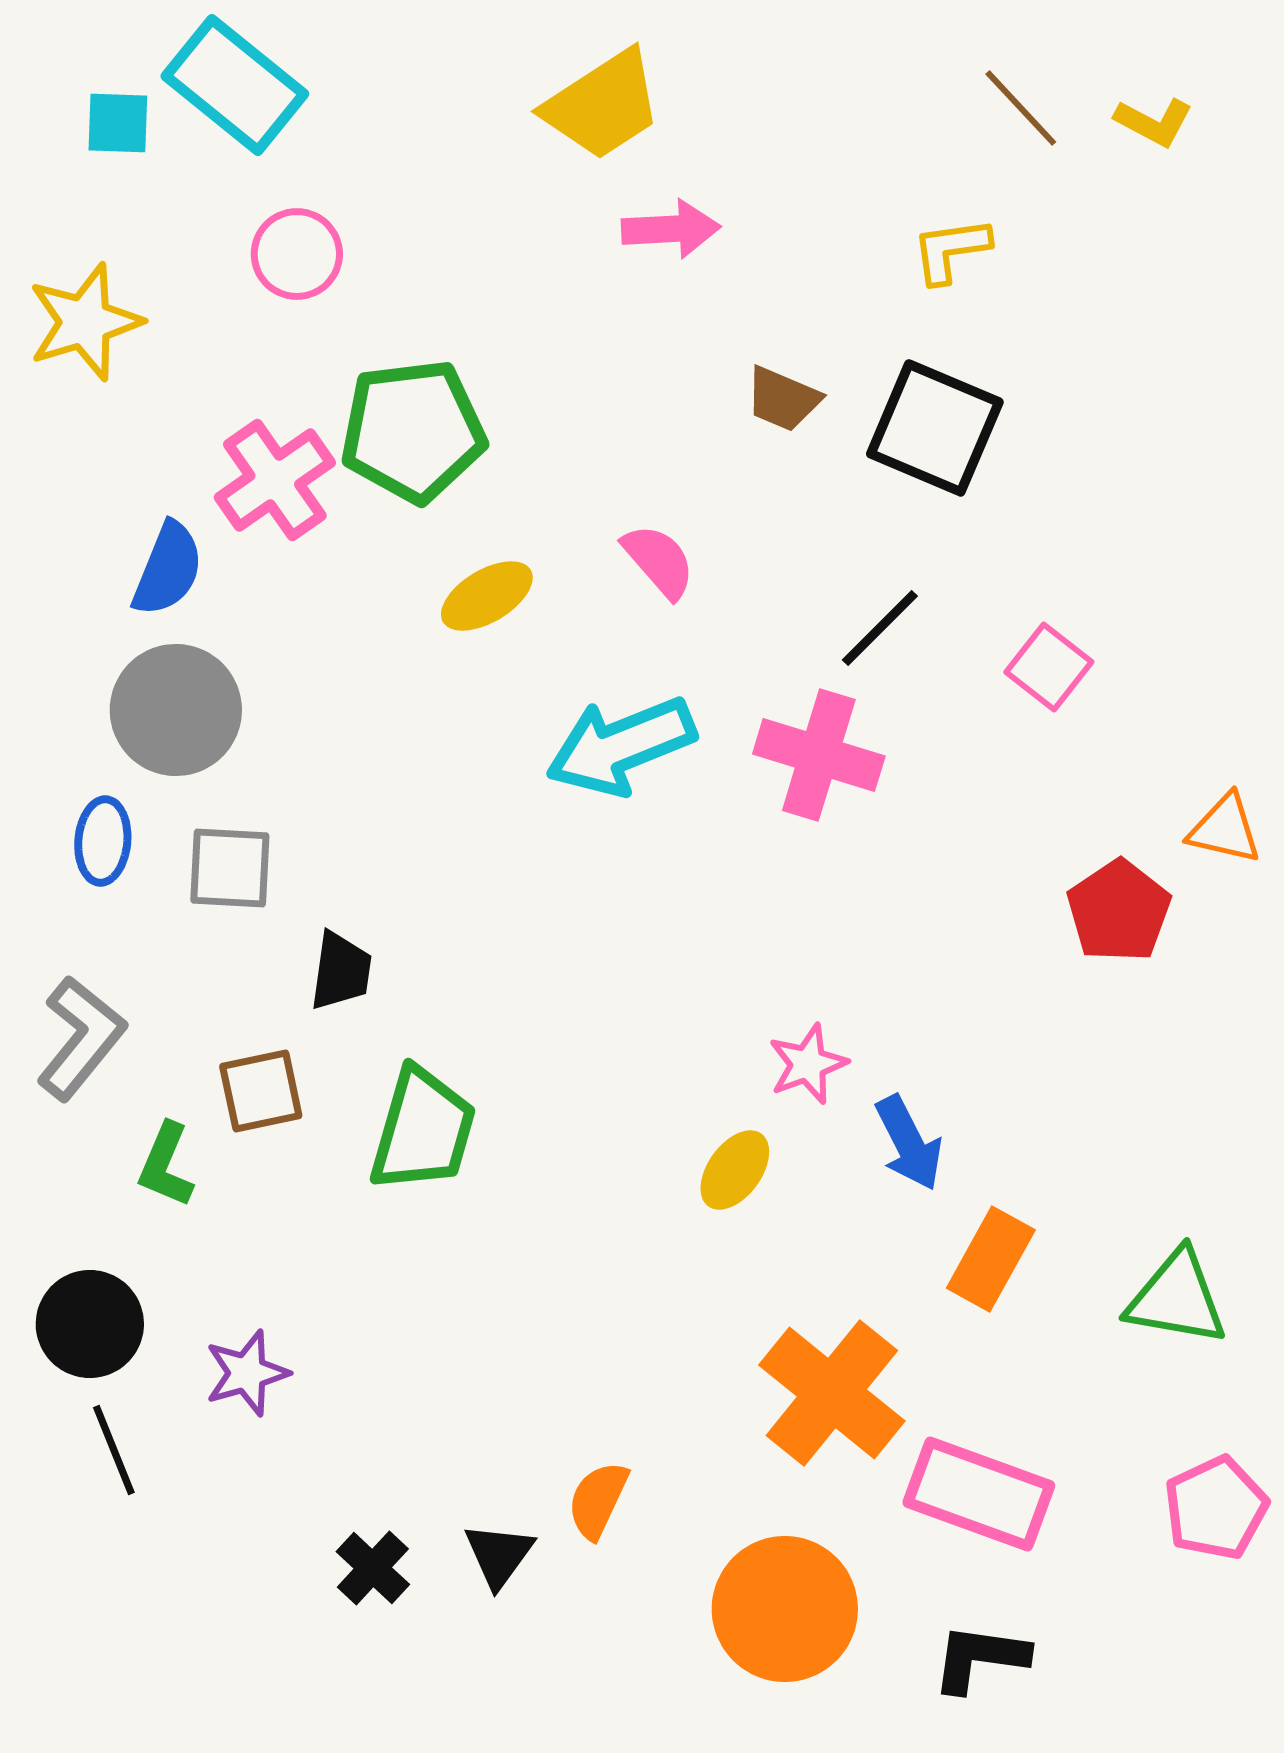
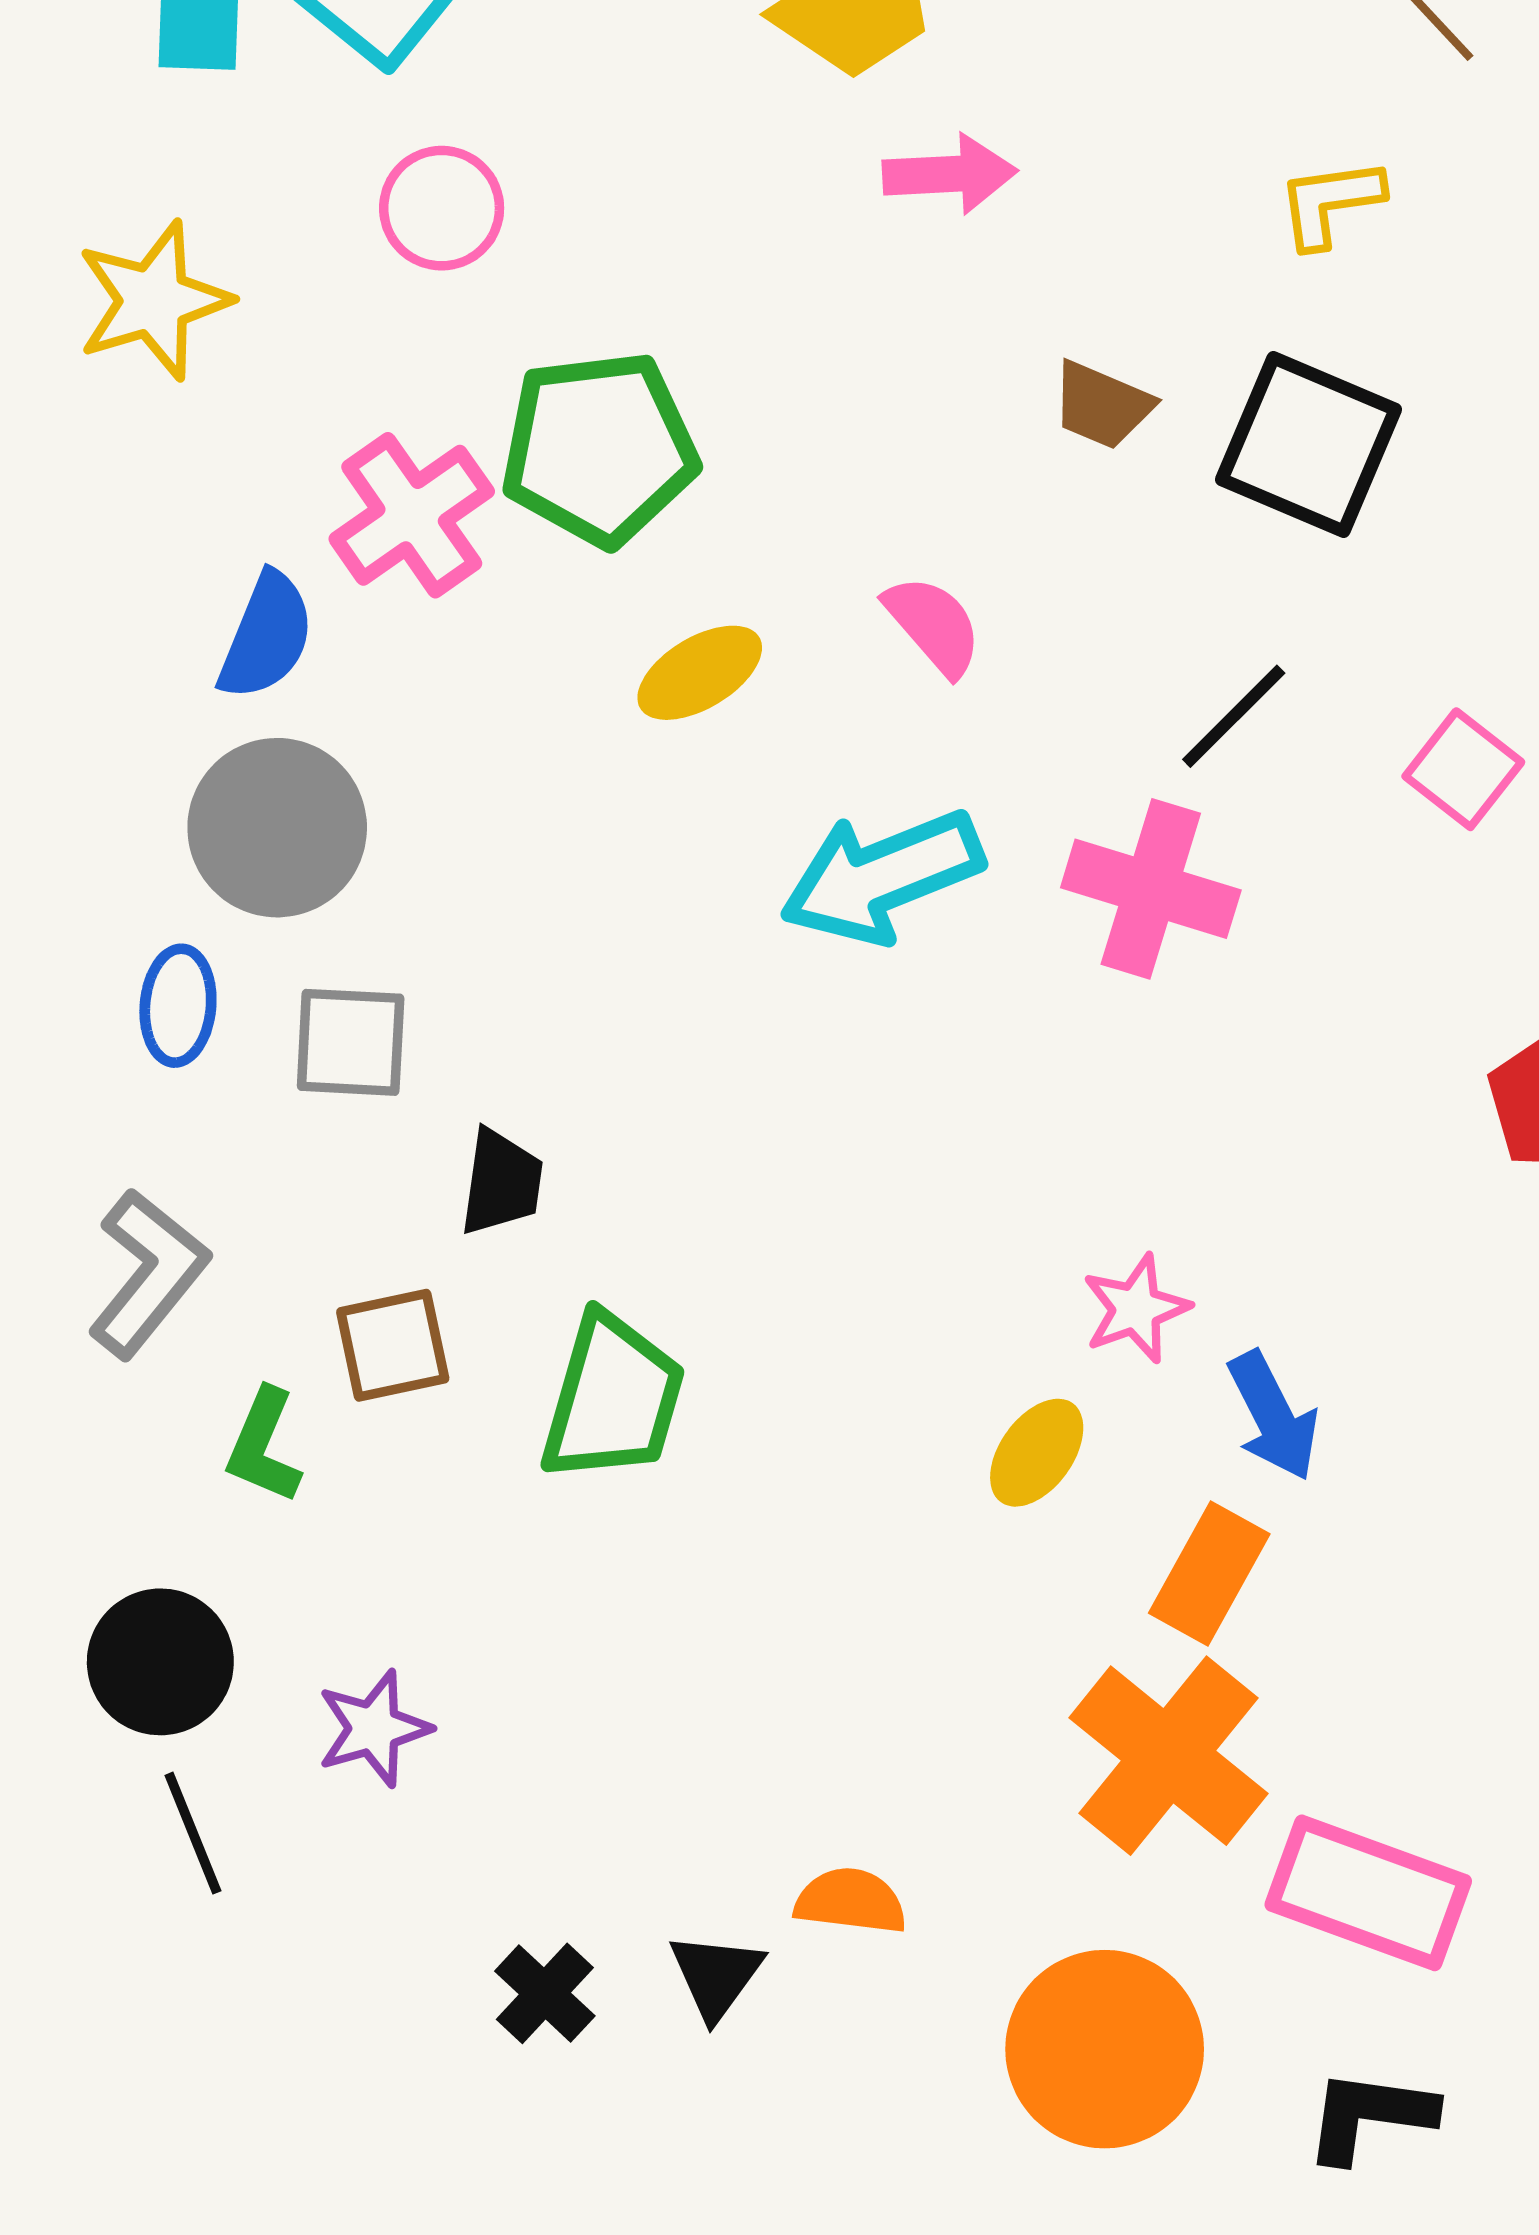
orange rectangle: (991, 1259) -> (1209, 1574), moved
orange semicircle: (598, 1500) -> (851, 1901), turned 72

